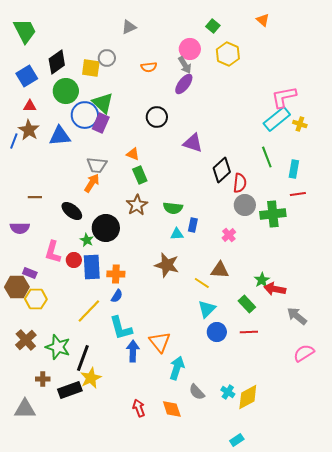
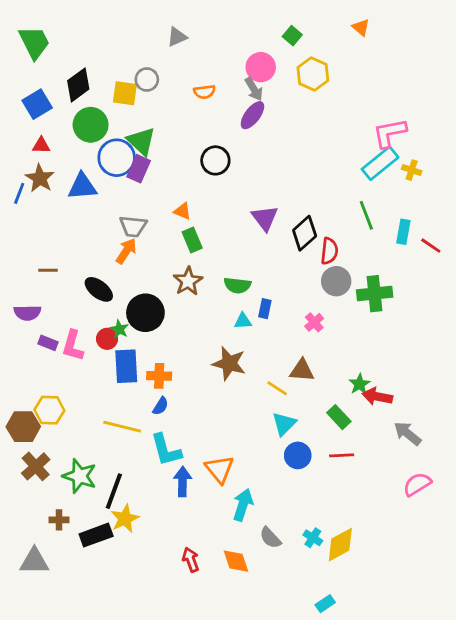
purple triangle: (193, 143) -> (265, 218), moved, turned 35
red line: (298, 194) -> (431, 246), moved, turned 42
red circle: (74, 260) -> (107, 339), moved
purple rectangle: (30, 273) -> (48, 343), moved
brown hexagon: (17, 287) -> (23, 427), moved
yellow line: (89, 311) -> (122, 427), turned 60

